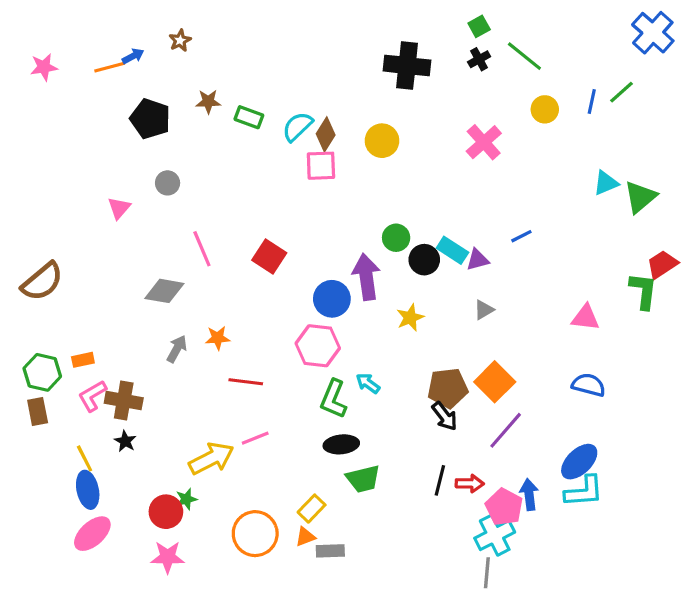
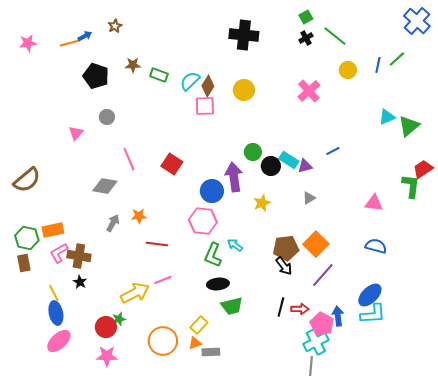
black cross: (407, 66) -> (244, 35), moved
orange rectangle: (83, 360) -> (53, 230), size x1.5

